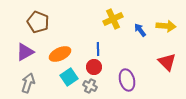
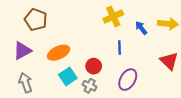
blue line: (98, 49) -> (119, 48), moved
purple ellipse: (127, 80) -> (128, 80), turned 45
gray arrow: (28, 83) -> (25, 83), turned -36

